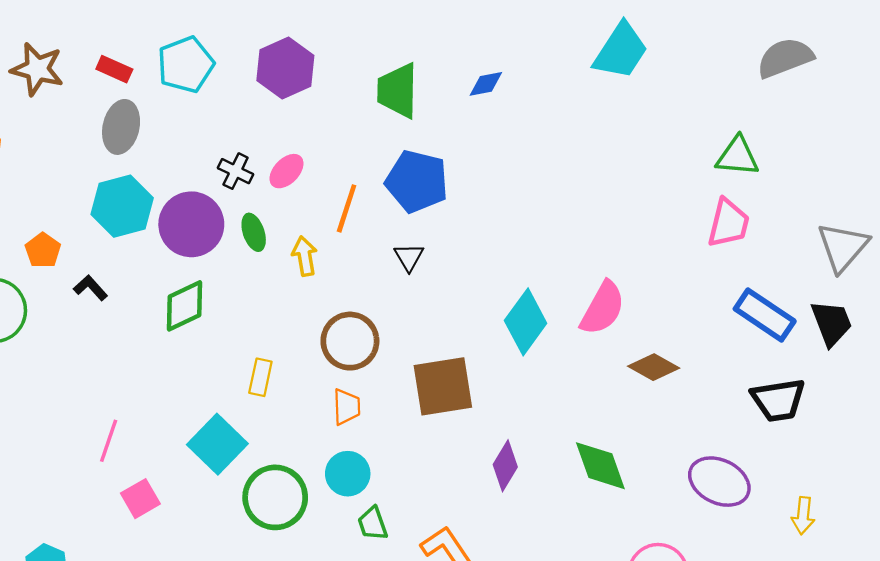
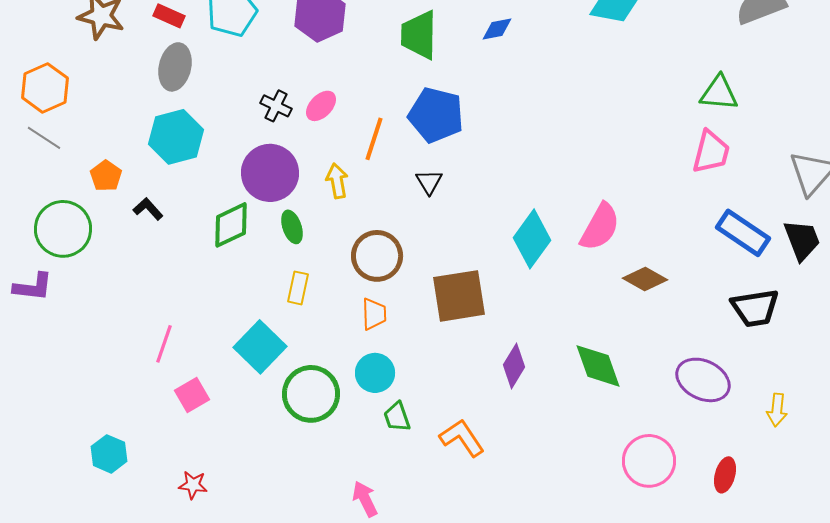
purple circle: (191, 224) -> (270, 173), moved
green ellipse: (254, 232) -> (292, 227), moved

